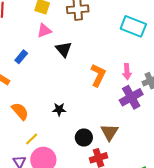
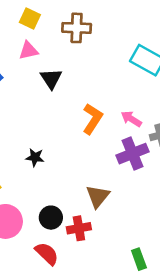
pink arrow: (127, 72) -> (131, 119), turned 119
black circle: (84, 137) -> (51, 218), moved

